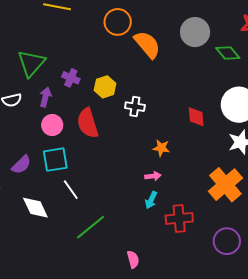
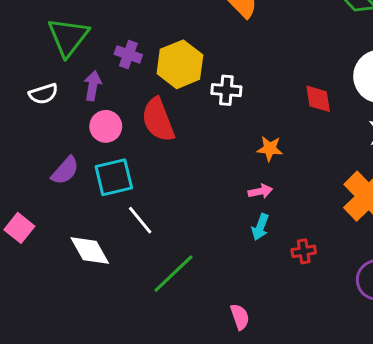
yellow hexagon: (105, 87) -> (180, 64), size x1.4
purple semicircle: (21, 165) -> (65, 171), moved
red cross: (179, 218) -> (304, 251), size x0.6

